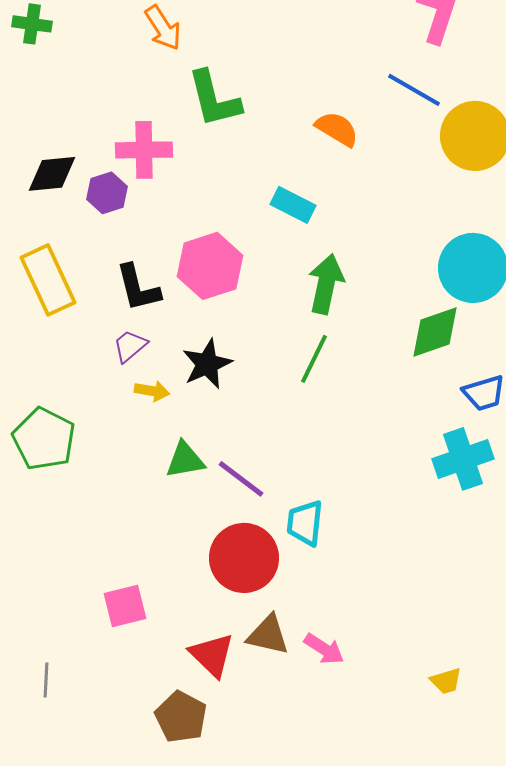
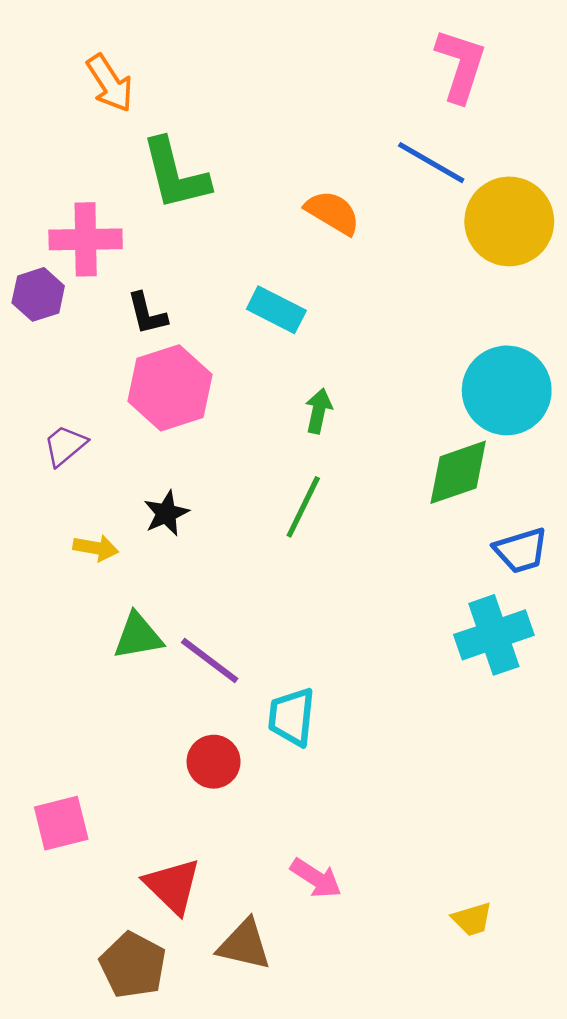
green arrow: (326, 284) -> (319, 411), size x0.6
black L-shape: (138, 288) -> (147, 314), moved, size x0.7
purple trapezoid: (130, 346) -> (65, 445), moved
black star: (207, 364) -> (166, 513), size x0.7
red circle: (244, 558) -> (214, 762), size x0.6
brown triangle: (268, 635) -> (244, 945), moved

